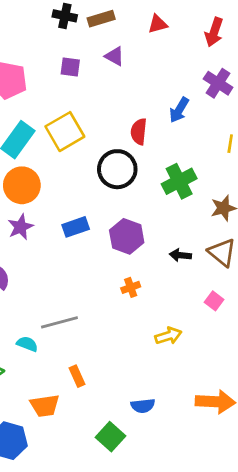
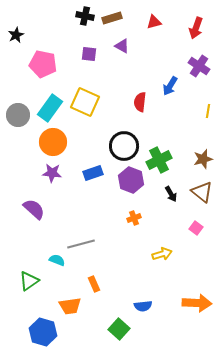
yellow square: (65, 132) -> (85, 102), turned -36
black circle: (117, 169) -> (124, 146), moved
green cross: (179, 181) -> (159, 160), moved
purple star: (20, 227) -> (52, 173), turned 30
black arrow: (180, 255) -> (171, 194), turned -126

